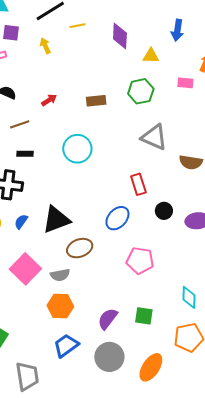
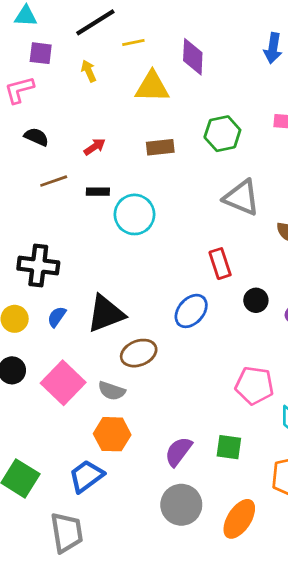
yellow triangle: (151, 56) -> (152, 87), moved, size x1.5
black rectangle: (25, 154) -> (98, 192), moved
pink pentagon: (140, 261) -> (254, 385), moved
gray semicircle: (60, 275) -> (112, 391), turned 30
blue trapezoid: (66, 345) -> (86, 476), moved

